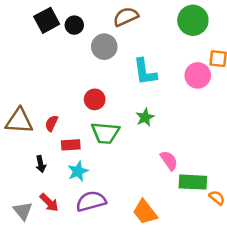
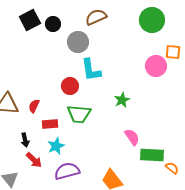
cyan L-shape: (145, 72) -> (91, 70), moved
green star: (145, 117) -> (122, 100), moved
red arrow: (49, 202) -> (34, 160), moved

